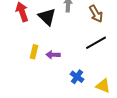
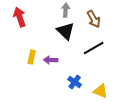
black triangle: (47, 17) -> (66, 31), moved

